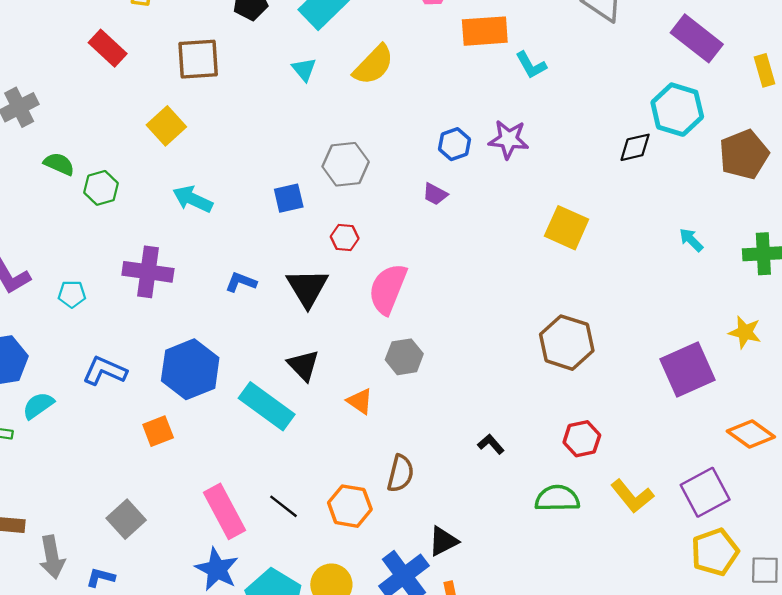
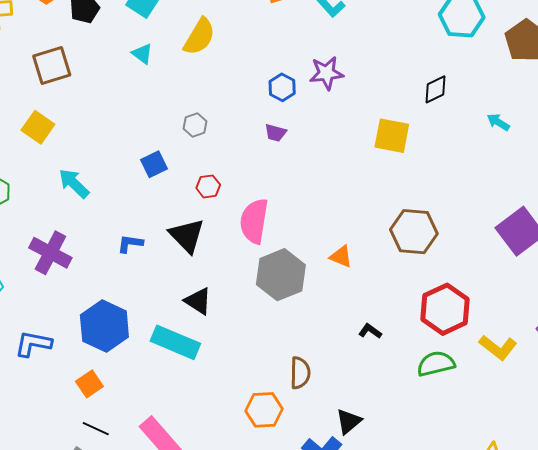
black diamond: (635, 147) -> (435, 89), moved
gray hexagon: (346, 164) -> (195, 125), size x0.6
cyan arrow: (193, 199) -> (74, 183), turned 32
purple cross: (148, 272) -> (50, 253), turned 33
gray hexagon: (404, 357) -> (281, 275), size x1.6
orange triangle: (360, 401) -> (341, 257), moved
red hexagon: (582, 439) -> (445, 309), size x1.6
black line: (283, 506) -> (96, 429), moved

